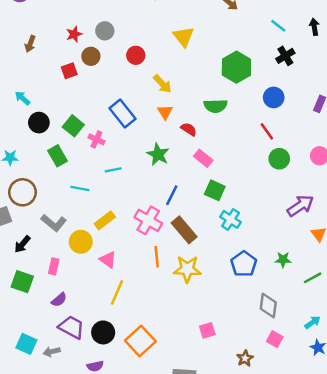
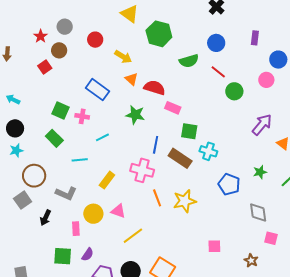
green hexagon: (236, 67) -> (159, 34), moved
green semicircle: (216, 106) -> (189, 61), moved
black circle: (39, 123) -> (15, 128), moved
red semicircle: (189, 129) -> (155, 88), size x1.5
brown rectangle: (184, 230) -> (180, 158), moved
yellow circle: (81, 242) -> (93, 214), moved
green square: (22, 282) -> (63, 256), moved
yellow line: (117, 292) -> (133, 236), turned 45
pink square: (207, 330) -> (214, 246), turned 32

